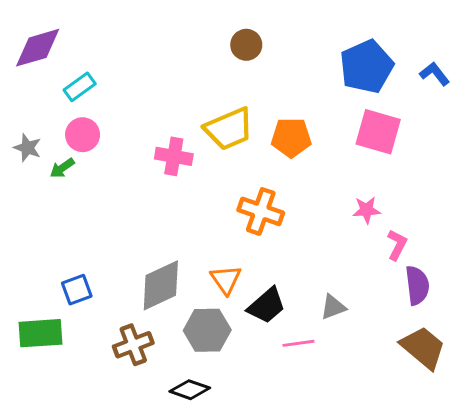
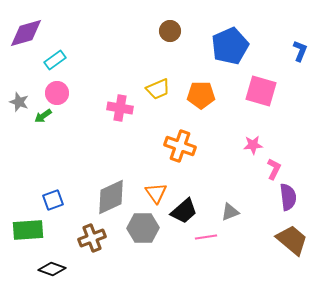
blue pentagon: (367, 67) -> (230, 46), moved
blue L-shape: (435, 74) -> (300, 51), turned 60
yellow trapezoid: (229, 129) -> (158, 89), size x0.7
black diamond: (190, 390) -> (52, 269), moved

